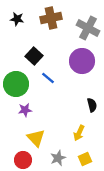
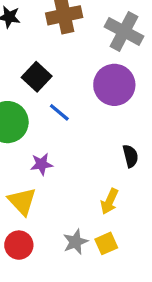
purple star: (25, 110) -> (42, 164), moved
yellow triangle: (36, 138) -> (22, 201), moved
yellow square: (85, 159) -> (106, 243), moved

